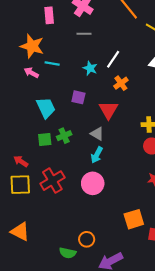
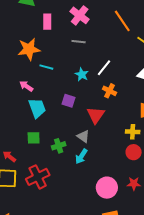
orange star: (32, 46) -> (29, 49), turned -30
pink arrow: (31, 73) -> (26, 86), moved
orange cross: (121, 83) -> (110, 91), turned -32
green cross: (64, 136) -> (59, 146), moved
pink circle: (93, 183) -> (107, 188), moved

